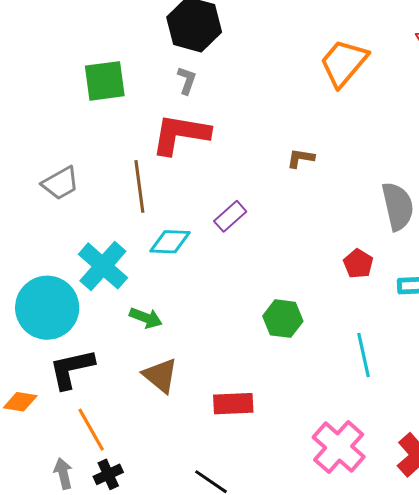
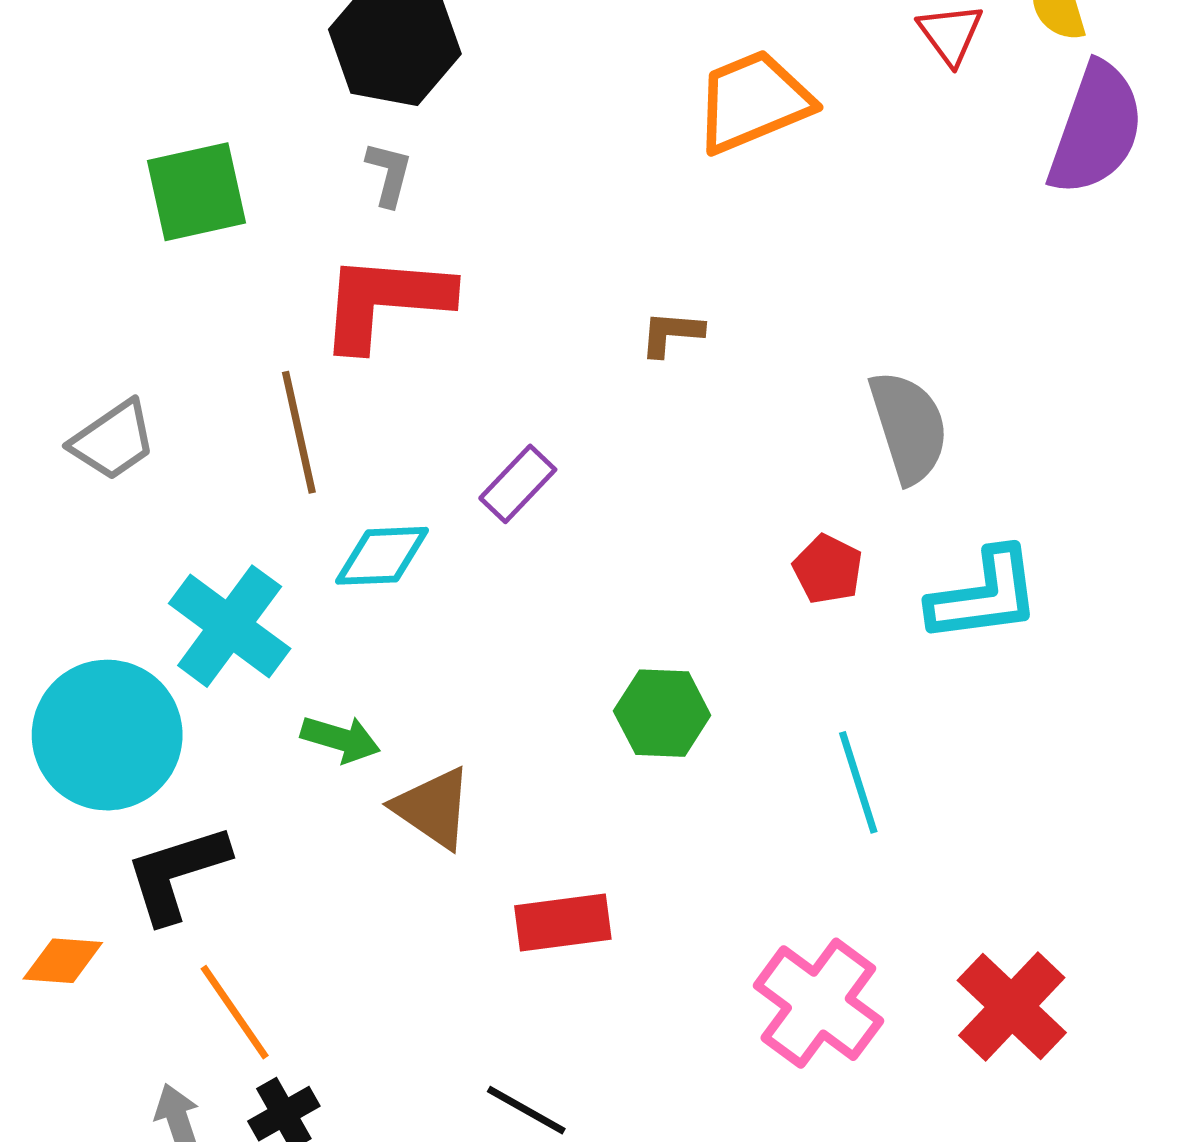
orange trapezoid: (344, 63) -> (753, 101), turned 32
brown triangle: (160, 375) -> (433, 808), moved

